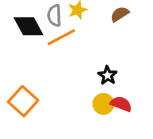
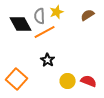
black star: (107, 75) -> (48, 60), moved
yellow circle: (103, 104) -> (68, 81), moved

